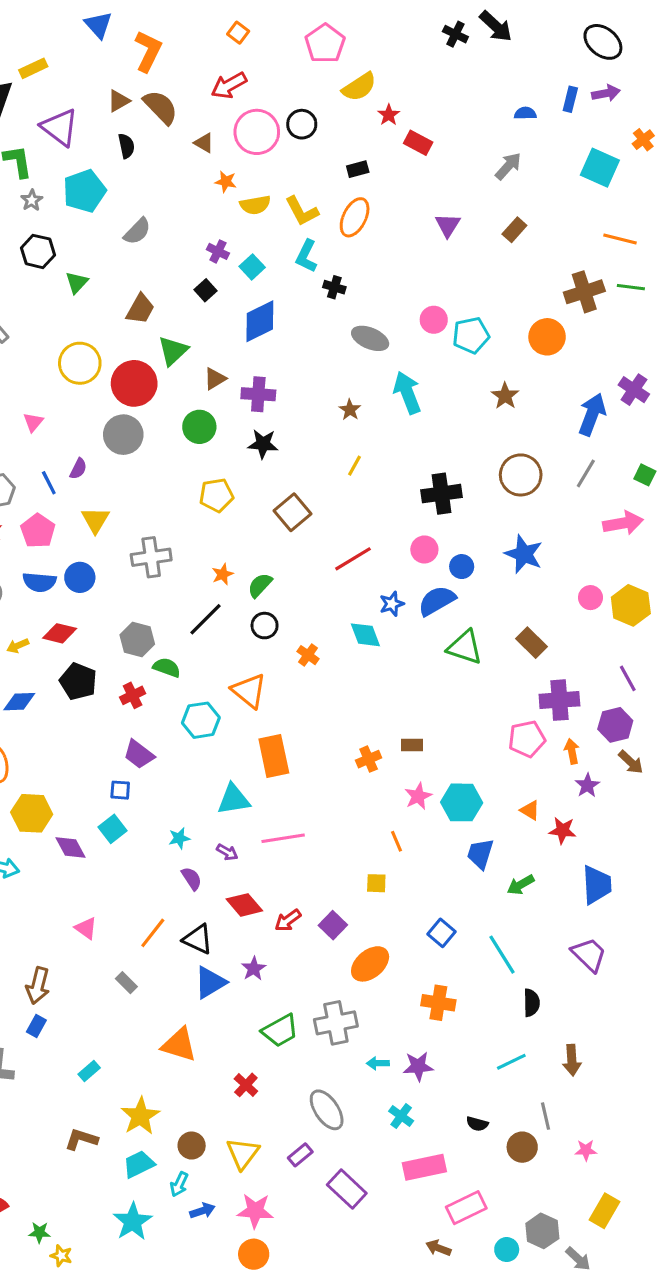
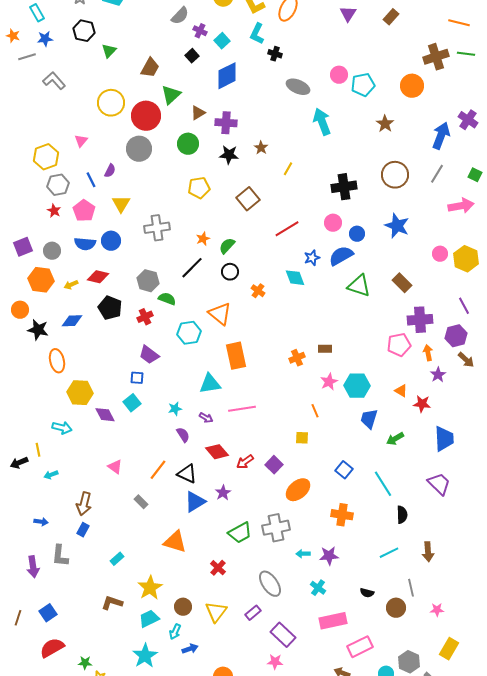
gray semicircle: (137, 231) -> (180, 16), moved
brown star: (350, 410) -> (261, 148), moved
pink star: (255, 1211) -> (275, 662), moved, size x0.7

